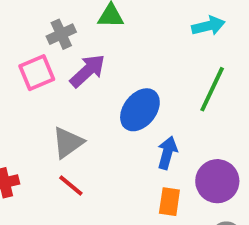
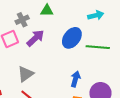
green line: (212, 89) -> (98, 47), turned 70
blue ellipse: (140, 110) -> (72, 38), moved

